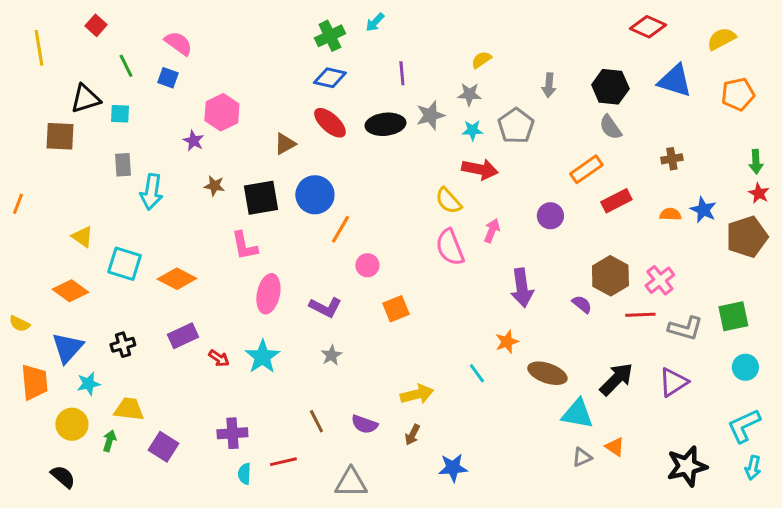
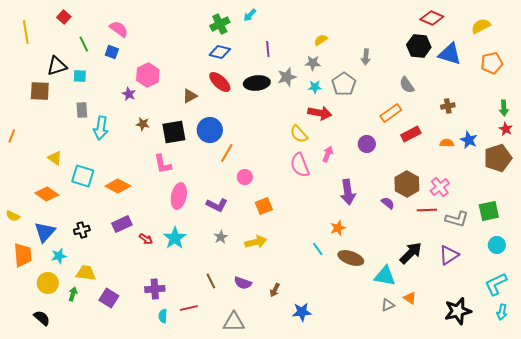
black hexagon: (610, 87) -> (419, 46), moved
brown ellipse: (547, 373) -> (351, 258), moved
yellow arrow: (417, 394) -> (256, 242), moved

